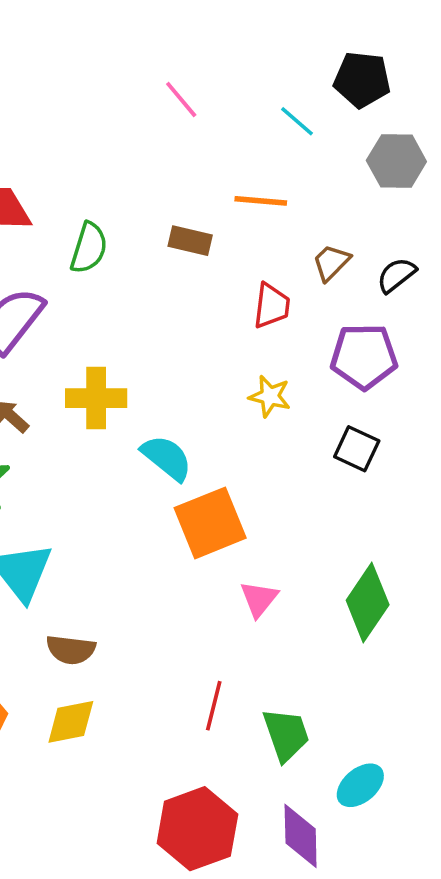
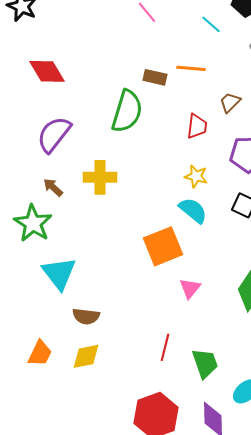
brown rectangle: (190, 241) -> (155, 77), moved
green semicircle: (89, 248) -> (127, 111), moved, size x1.5
cyan semicircle: (167, 458) -> (193, 210), moved

